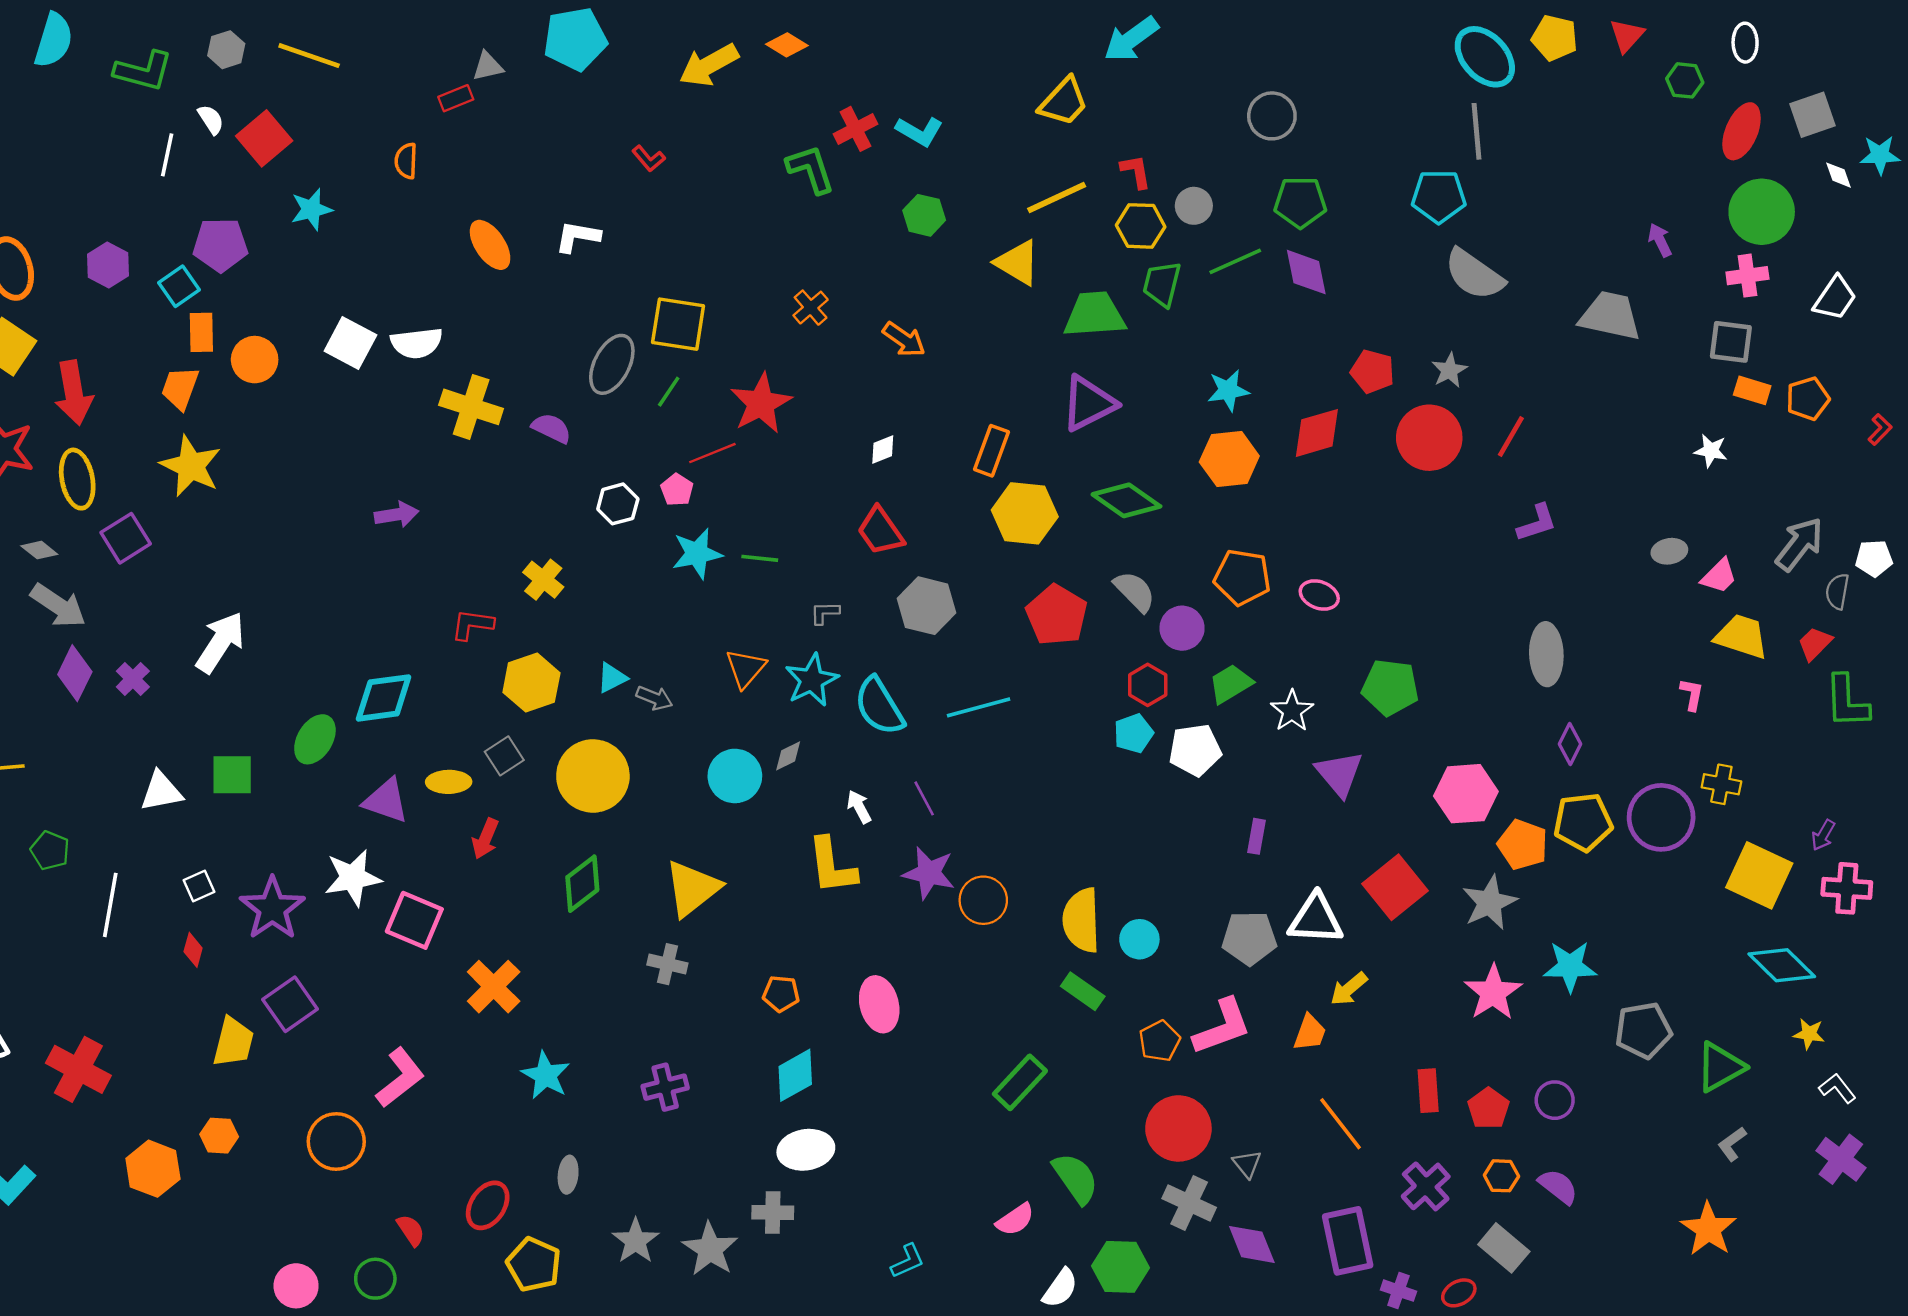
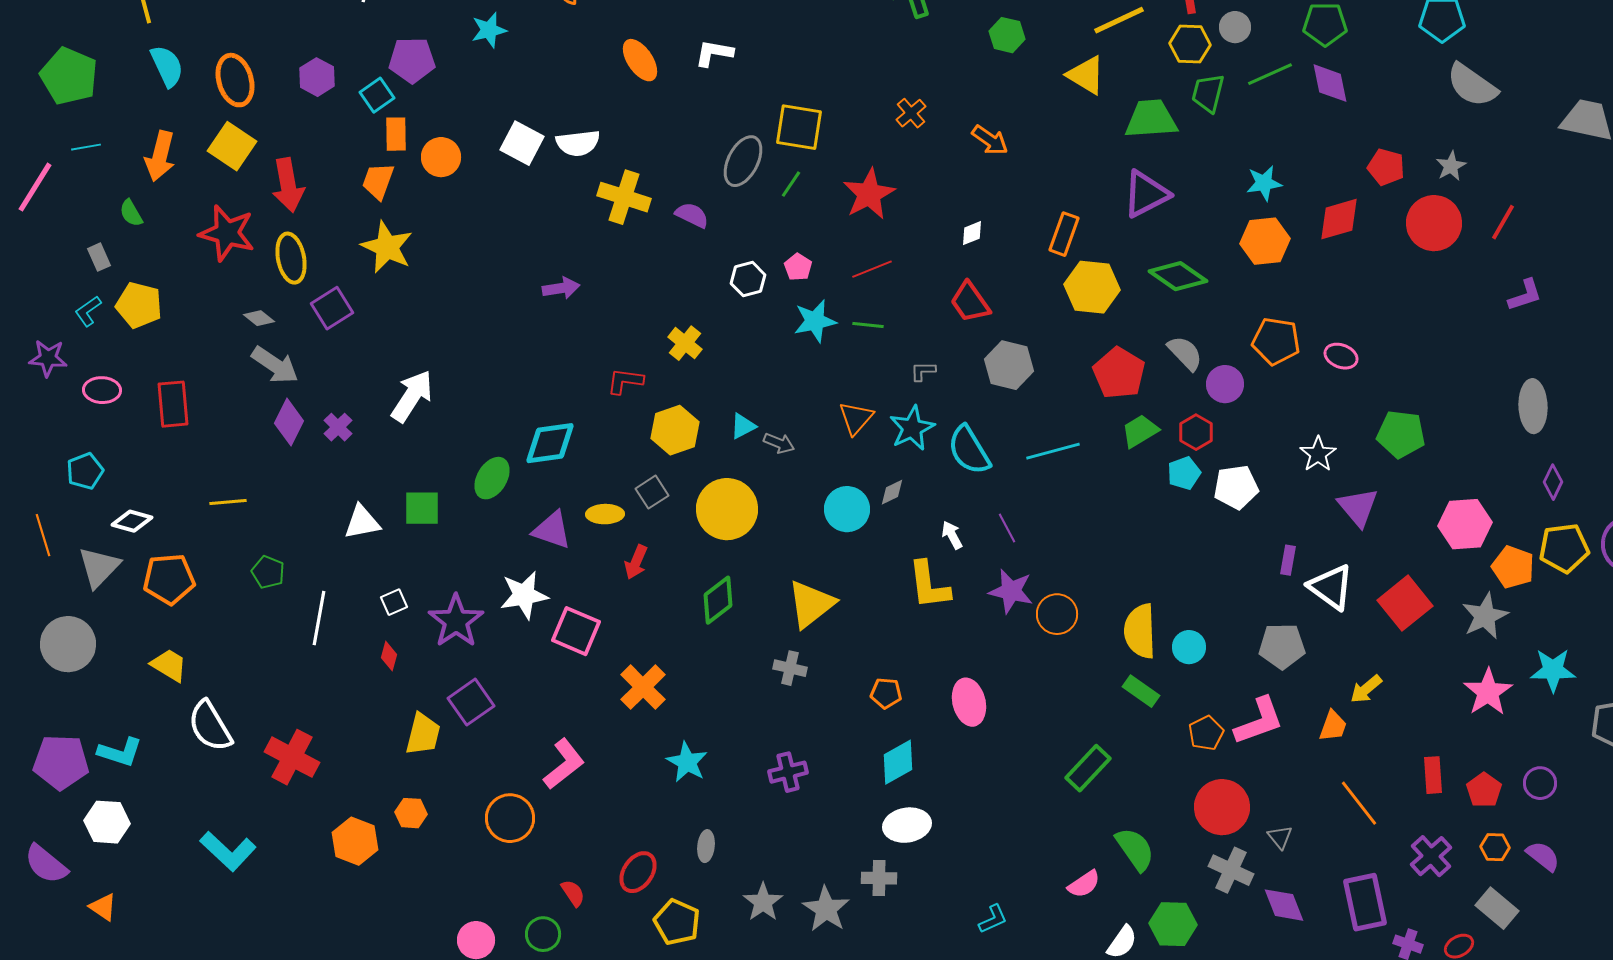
red line: (712, 453) -> (872, 269), moved
green trapezoid: (1231, 684) -> (1140, 431), moved
white triangle: (1316, 919) -> (1331, 587), moved, turned 33

